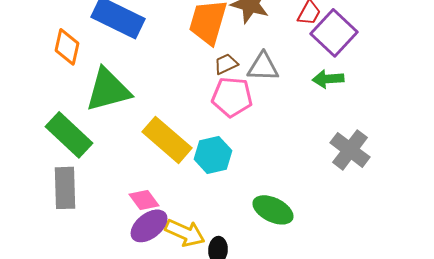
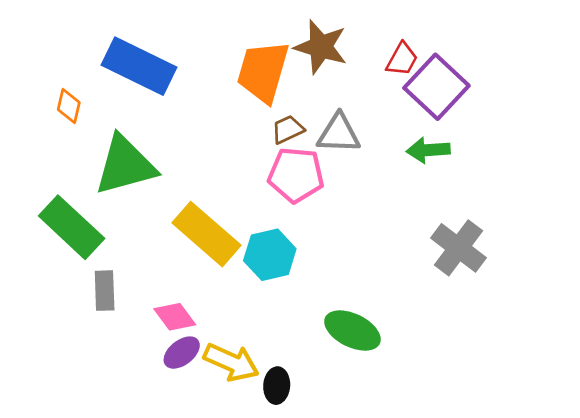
orange diamond: (67, 47) -> (69, 106), size x0.7
gray rectangle: (65, 188) -> (105, 291), moved, size x0.7
purple ellipse: (149, 226) -> (182, 353), size x0.7

